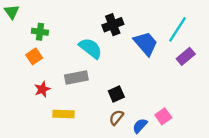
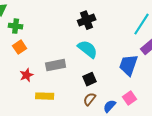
green cross: (40, 32) -> (16, 26), moved
blue trapezoid: (146, 43) -> (129, 65), moved, turned -120
cyan semicircle: (90, 48) -> (88, 49), moved

